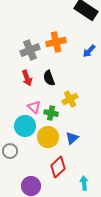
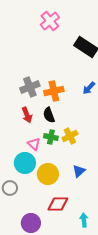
orange cross: (56, 42) -> (54, 91), moved
green cross: (51, 113) -> (51, 137), moved
blue triangle: (72, 138) -> (79, 171), moved
red diamond: (58, 167) -> (58, 204), turned 45

